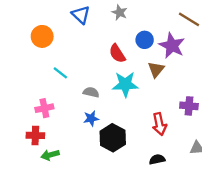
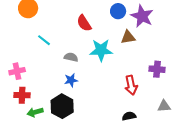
red semicircle: (117, 54) -> (84, 23), moved
brown triangle: (156, 69) -> (128, 37), turned 42
pink cross: (44, 108) -> (17, 71), moved
black hexagon: (113, 138) -> (62, 106), moved

